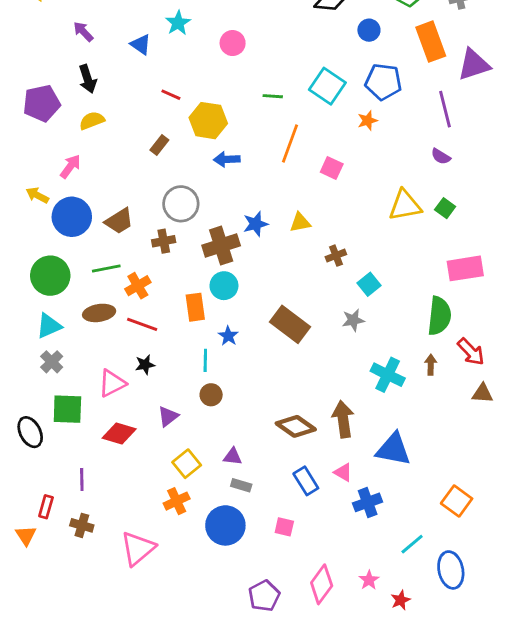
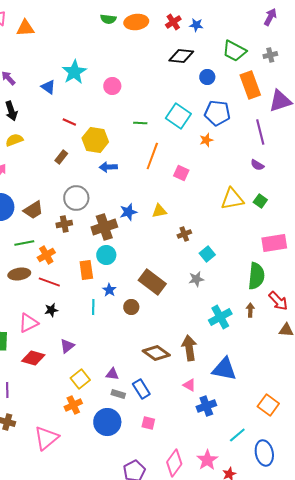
cyan star: (178, 23) -> (74, 72), size x1.4
cyan cross: (388, 375) -> (220, 317), turned 35
brown circle: (211, 395) -> (131, 307), moved
blue rectangle: (306, 481) -> (141, 389), moved
pink star: (369, 580) -> (207, 460), size x1.5

